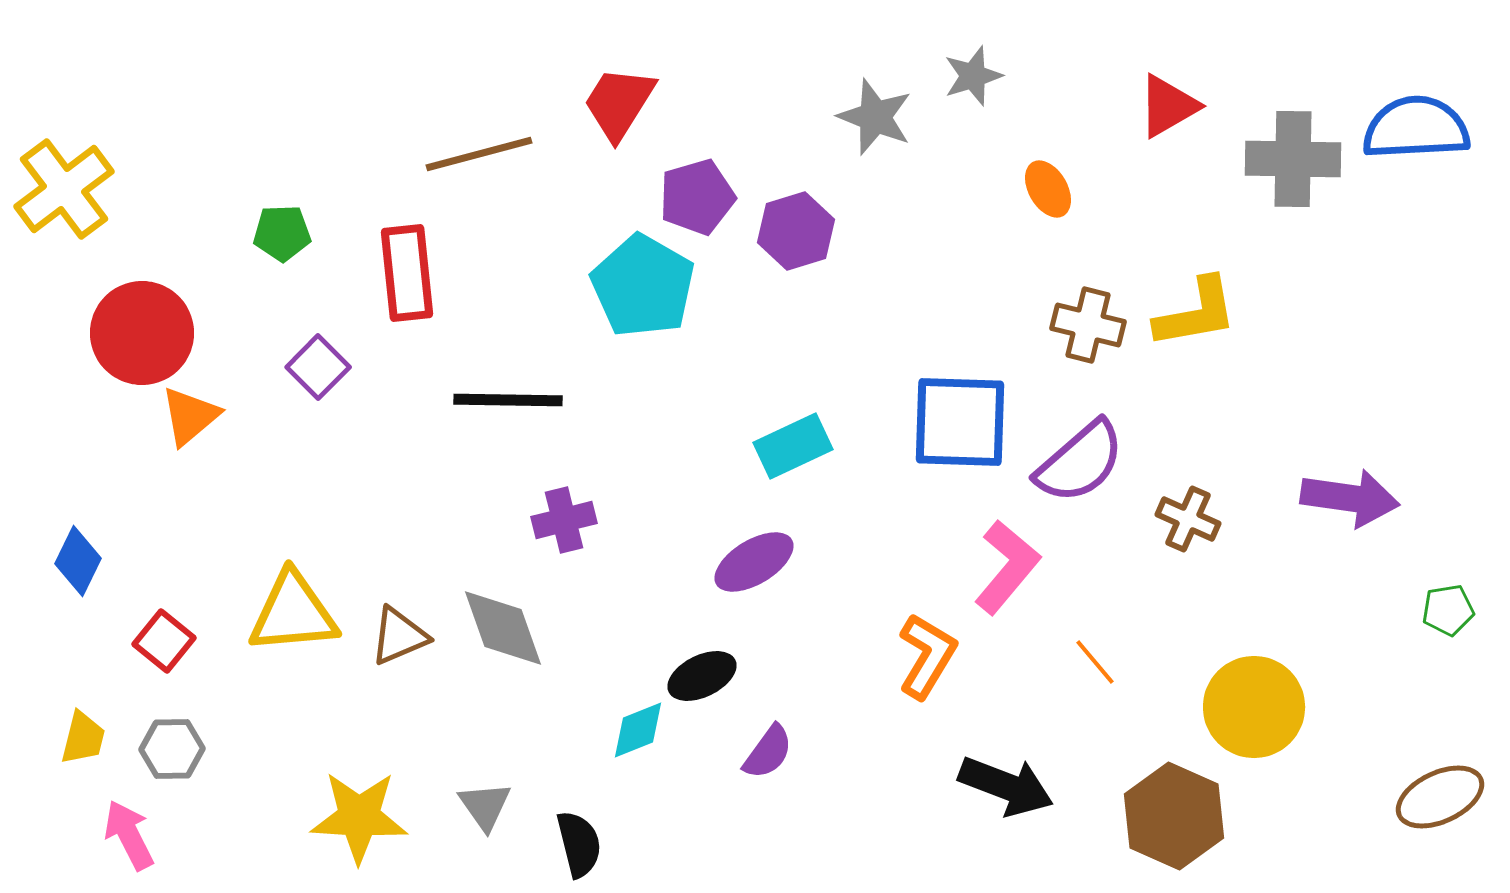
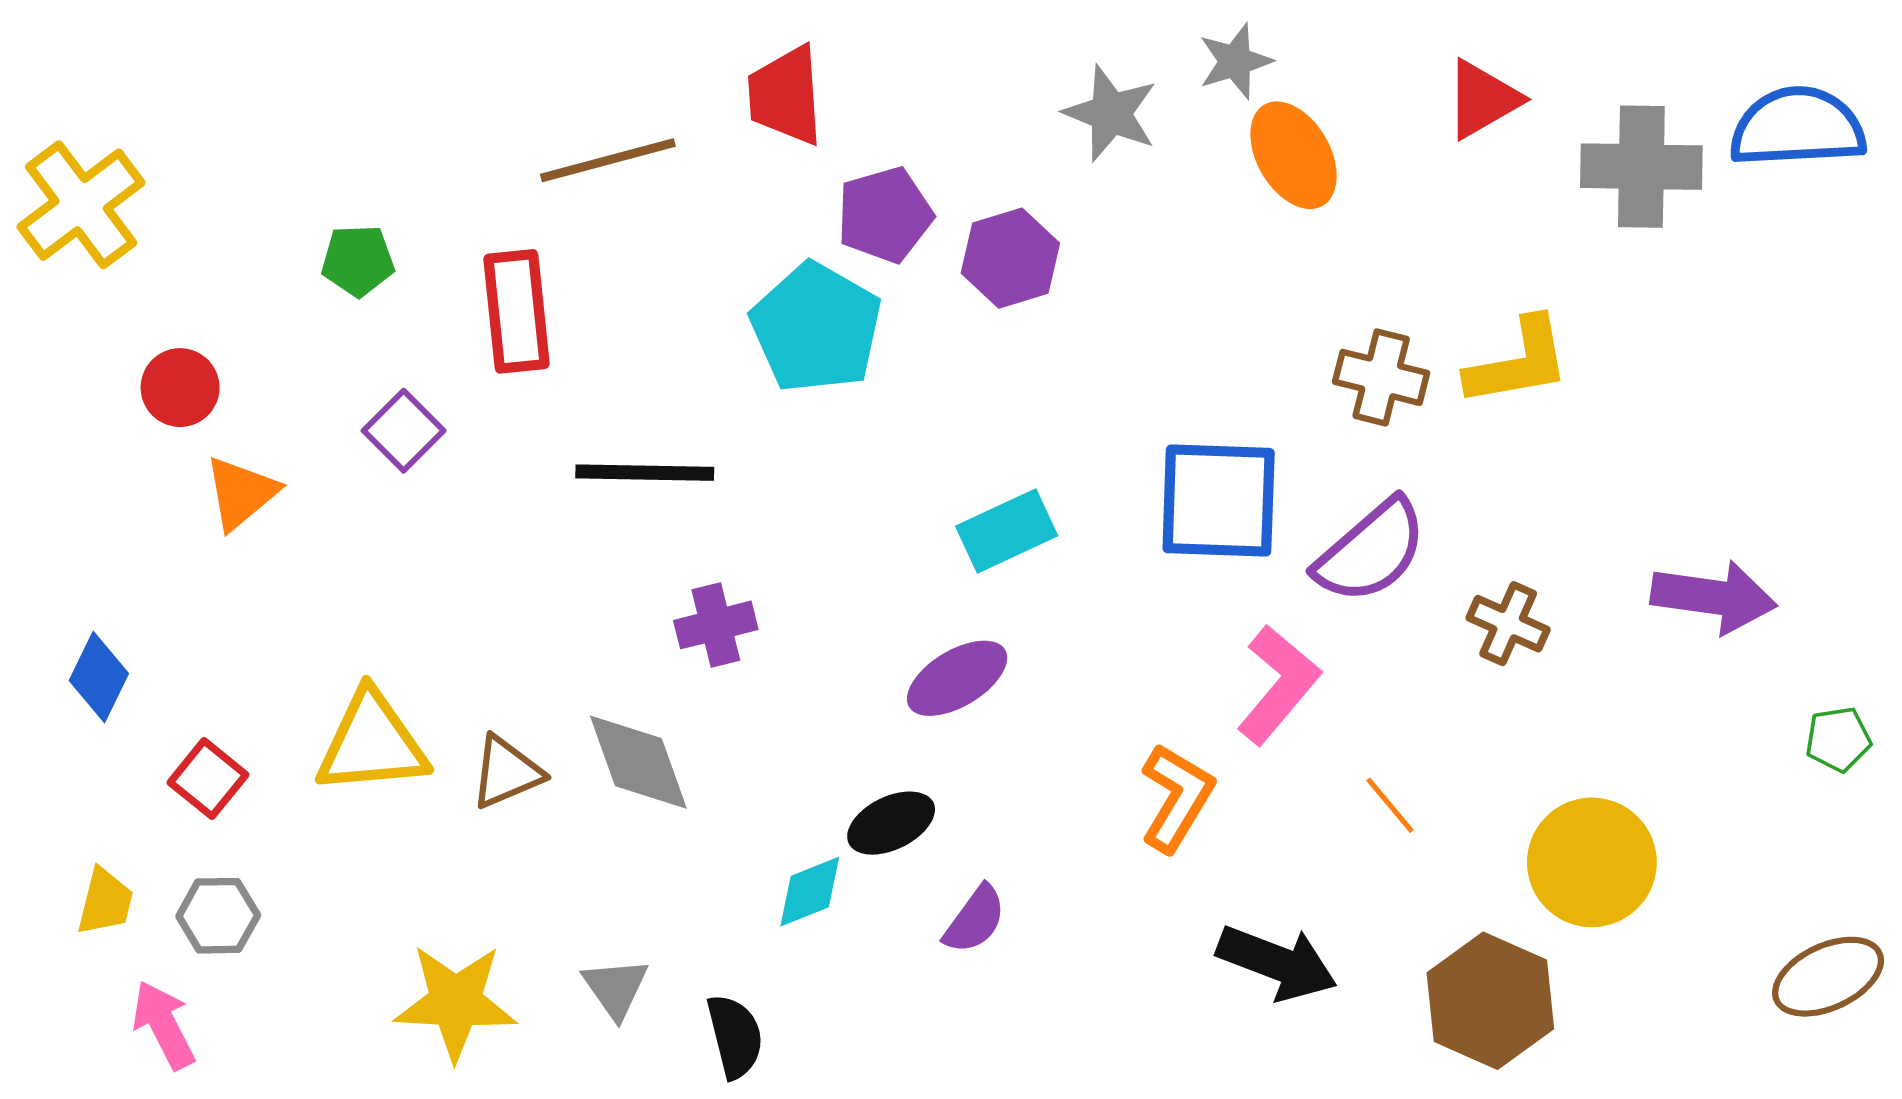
red trapezoid: (619, 103) -> (786, 96), turned -36
orange ellipse: (1048, 189) -> (1294, 155), moved, size x1.5
red circle: (142, 333) -> (180, 388), size x0.6

